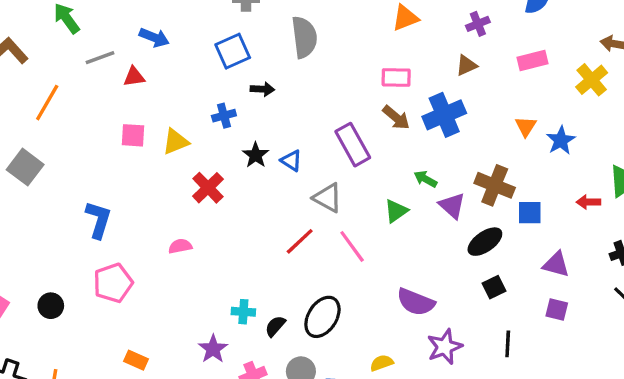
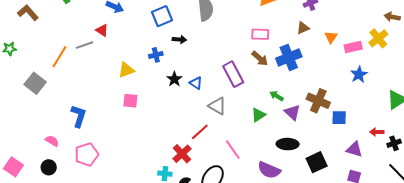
gray line: (100, 58) -> (84, 45), moved
pink rectangle: (532, 60) -> (353, 47), moved
red triangle: (134, 77) -> (102, 30), turned 40
orange line: (47, 103) -> (60, 57), moved
orange triangle: (526, 126) -> (331, 37), moved
pink square: (133, 135) -> (130, 101), moved
red cross: (208, 188) -> (182, 154), moved
red arrow: (588, 202) -> (377, 132), moved
black ellipse: (485, 242) -> (288, 144), moved, turned 35
pink semicircle: (180, 246) -> (52, 141), moved, turned 40
pink line: (352, 246) -> (233, 150), moved
black square: (494, 287) -> (317, 162), size x1.5

